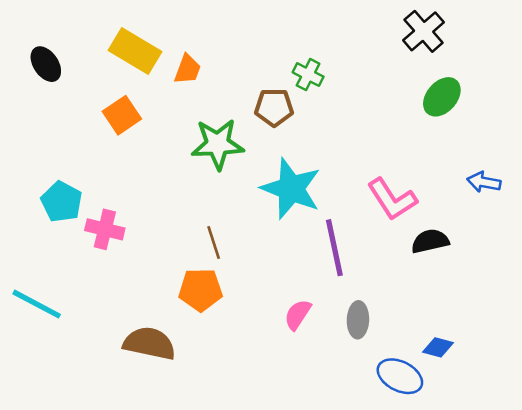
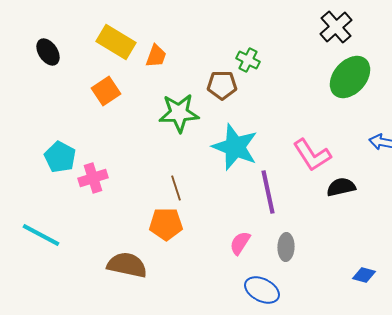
green ellipse: (442, 97) -> (350, 77), size x1.4
pink cross: (105, 229) -> (93, 178), turned -32
blue diamond: (438, 347) -> (364, 275), moved
blue ellipse: (400, 376) -> (262, 290), moved

